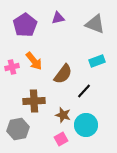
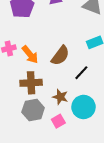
orange arrow: (34, 61) -> (30, 55), moved
gray hexagon: (18, 129) -> (33, 110), moved

